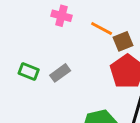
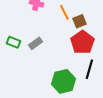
orange line: (102, 29) -> (64, 12), turned 35

